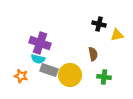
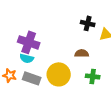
brown semicircle: (93, 54) -> (82, 53), turned -80
gray rectangle: (49, 70) -> (32, 78), moved

